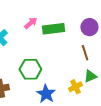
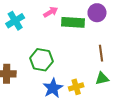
purple circle: (89, 27) -> (97, 13), moved
yellow cross: (75, 87) -> (76, 87), moved

